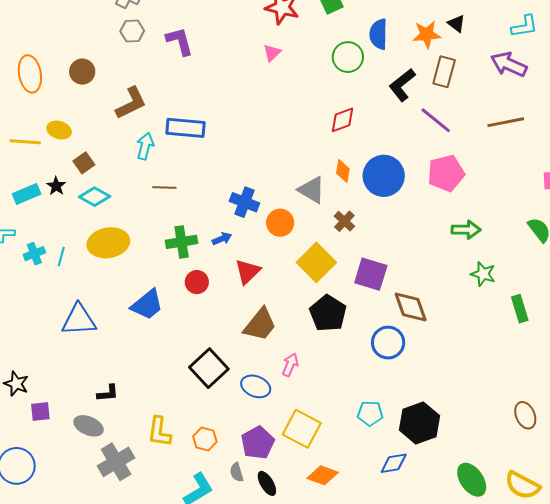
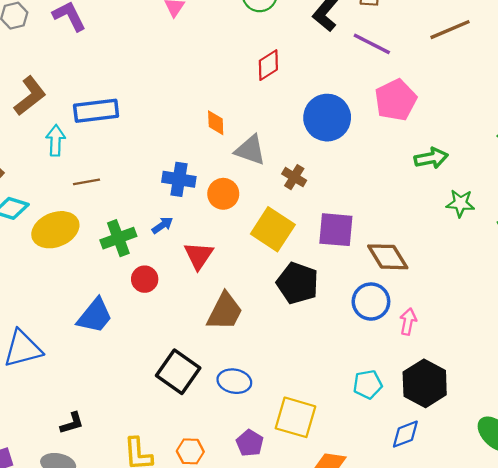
orange diamond: (343, 171) -> (216, 123), moved
yellow ellipse: (108, 243) -> (55, 230), moved
pink arrow: (290, 365) -> (408, 322), moved
purple pentagon: (258, 443) -> (250, 443), size x0.7

